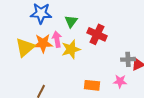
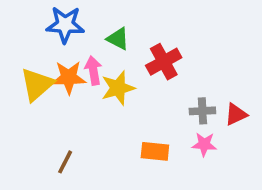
green triangle: (71, 21) -> (118, 39), turned -40
red cross: (97, 34) -> (164, 62), turned 36
gray cross: (128, 59) -> (202, 111), moved

